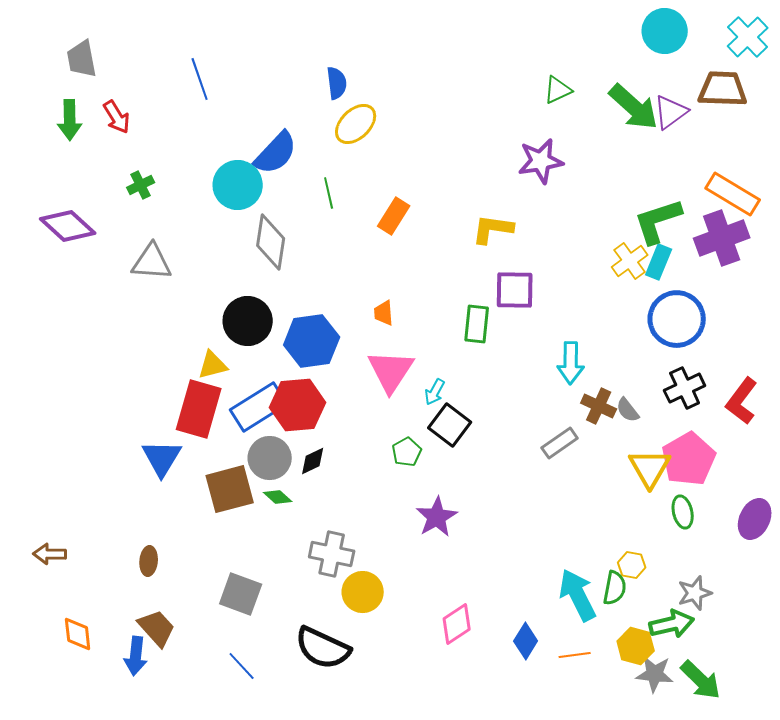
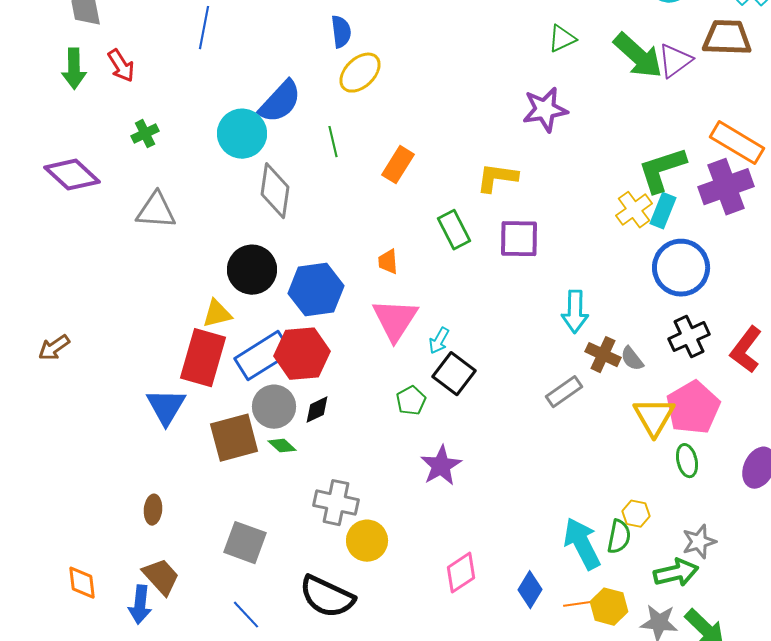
blue line: (200, 79) -> (204, 28), turned 30
green rectangle: (477, 324) -> (454, 230), moved, turned -33
brown arrow: (50, 554) -> (54, 348), moved, turned -36
yellow hexagon: (636, 646) -> (609, 607), moved

